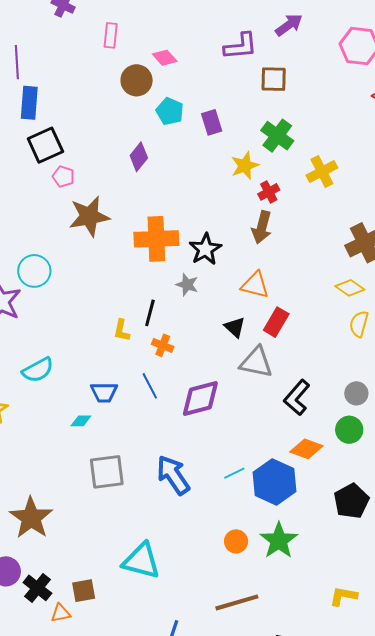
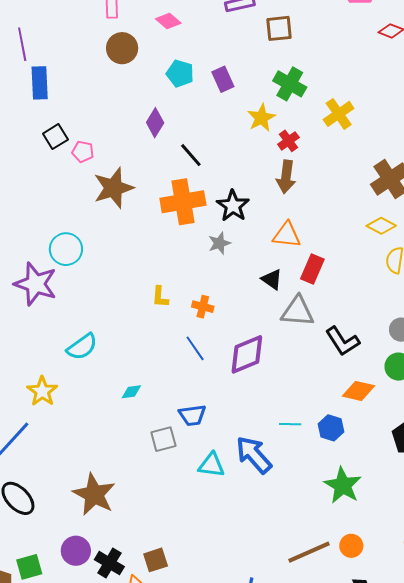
brown circle: (137, 80) -> (122, 48), moved
black square: (45, 145) -> (55, 137), moved, size x0.7
gray star: (187, 285) -> (219, 243), turned -30
black line: (150, 313) -> (191, 155), moved, turned -48
blue trapezoid: (104, 392) -> (192, 415), moved
black L-shape: (297, 398) -> (342, 341), turned -66
gray square: (107, 472) -> (163, 439), size x0.7
cyan line: (234, 473) -> (290, 424), turned 35
blue arrow: (173, 475) -> (254, 455), moved
blue hexagon: (274, 482) -> (331, 428), size x0.6
orange circle: (236, 541) -> (351, 546), moved
cyan triangle: (141, 561) -> (211, 465), moved, size x0.7

